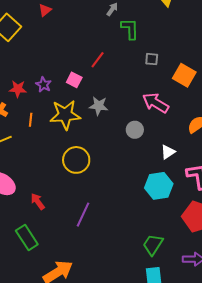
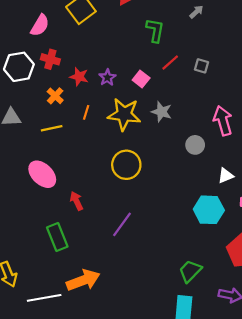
green L-shape: (130, 29) -> (155, 30), moved
gray square: (152, 59) -> (202, 66), moved
pink arrow: (156, 103) -> (223, 121), turned 32

